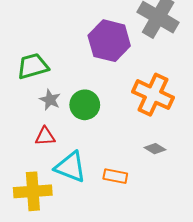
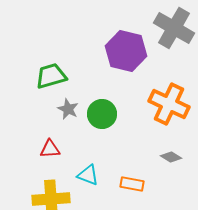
red triangle: (45, 136) -> (50, 149), moved
cyan triangle: (71, 167) -> (88, 175), size x0.7

